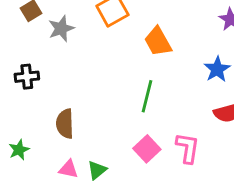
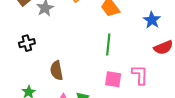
pink square: (147, 149) -> (113, 79), turned -30

